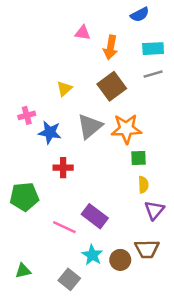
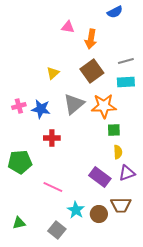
cyan rectangle: (153, 49) -> (126, 82), moved
pink cross: (27, 115) -> (19, 106), moved
purple triangle: (154, 210) -> (127, 173), turned 30
purple rectangle: (95, 216) -> (100, 177), moved

